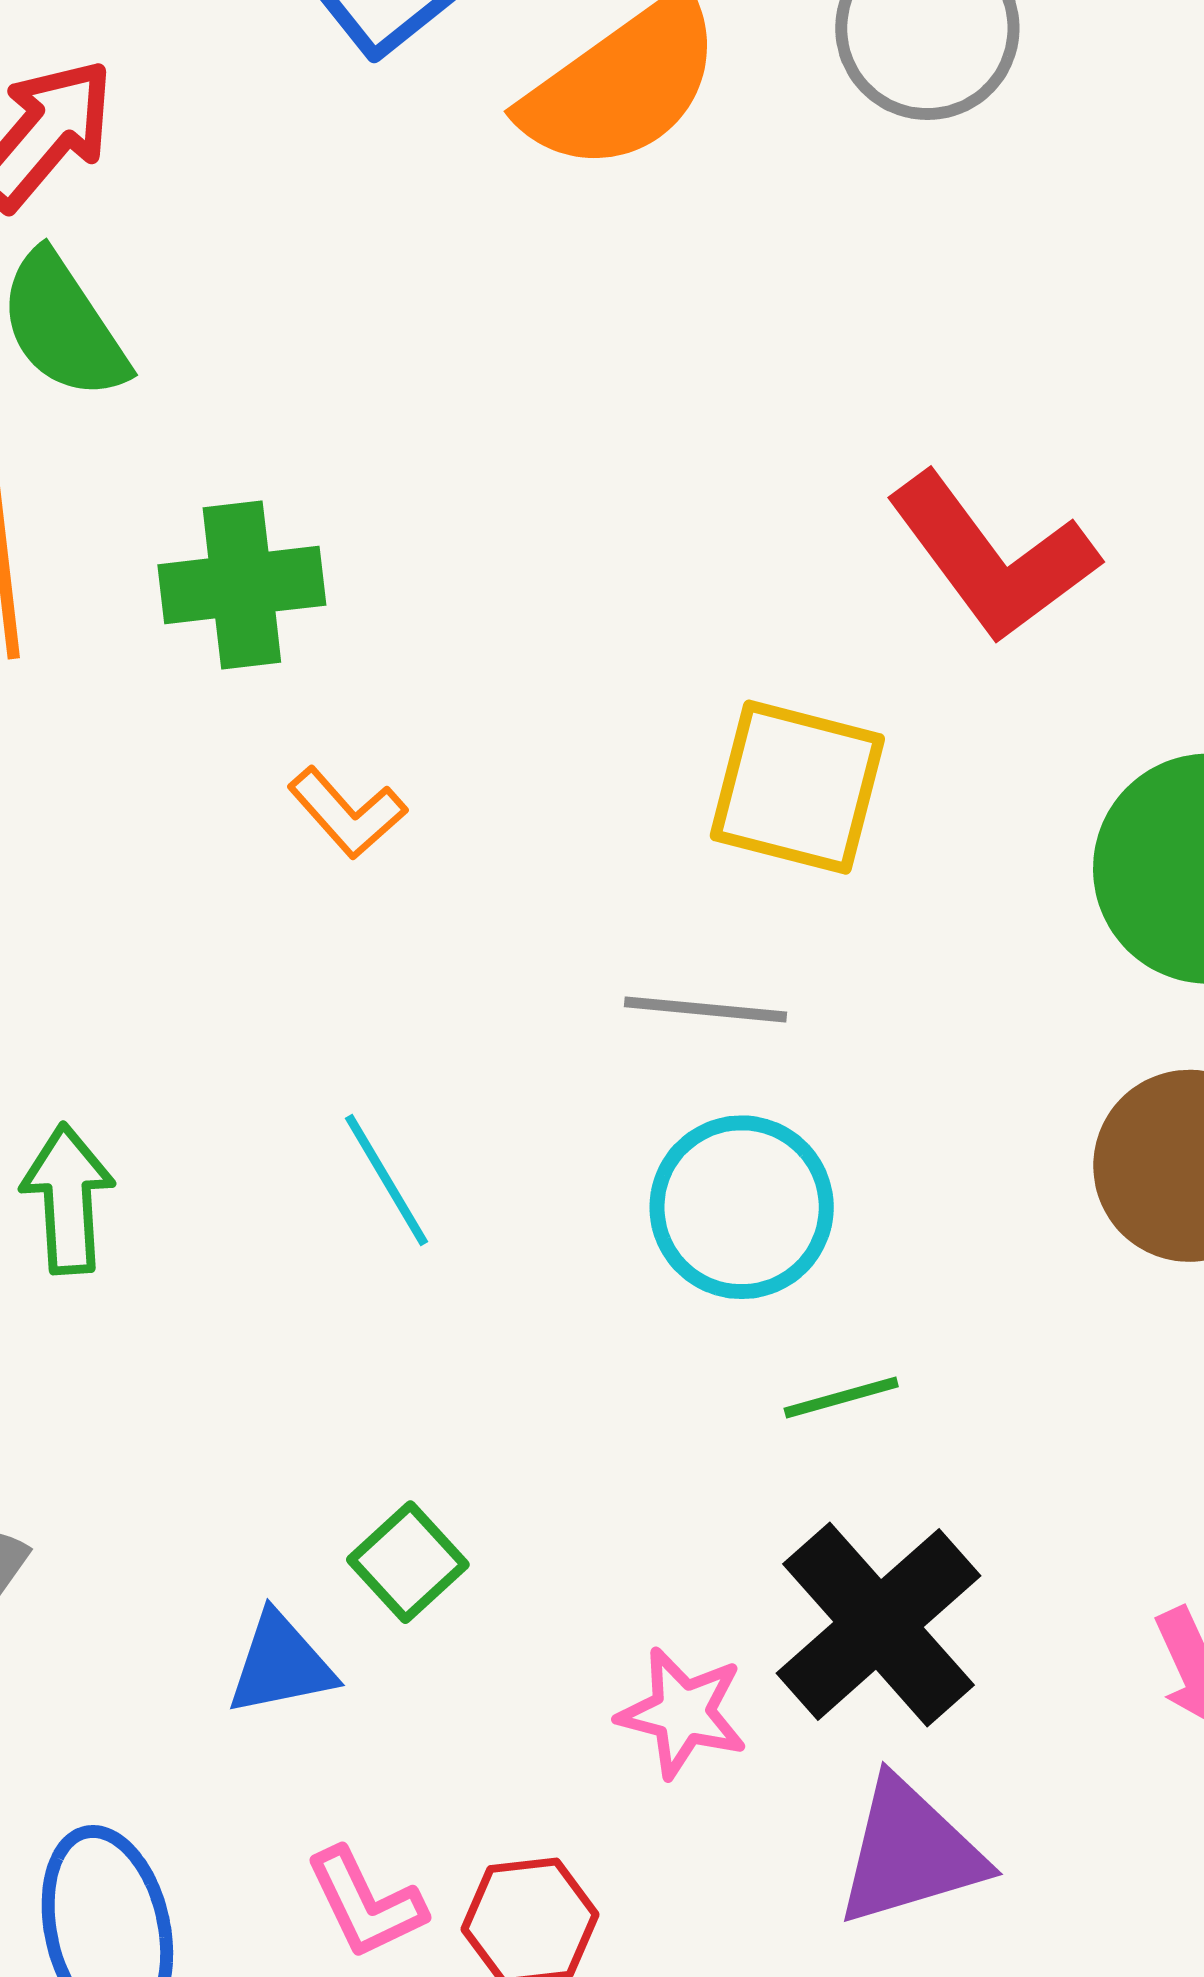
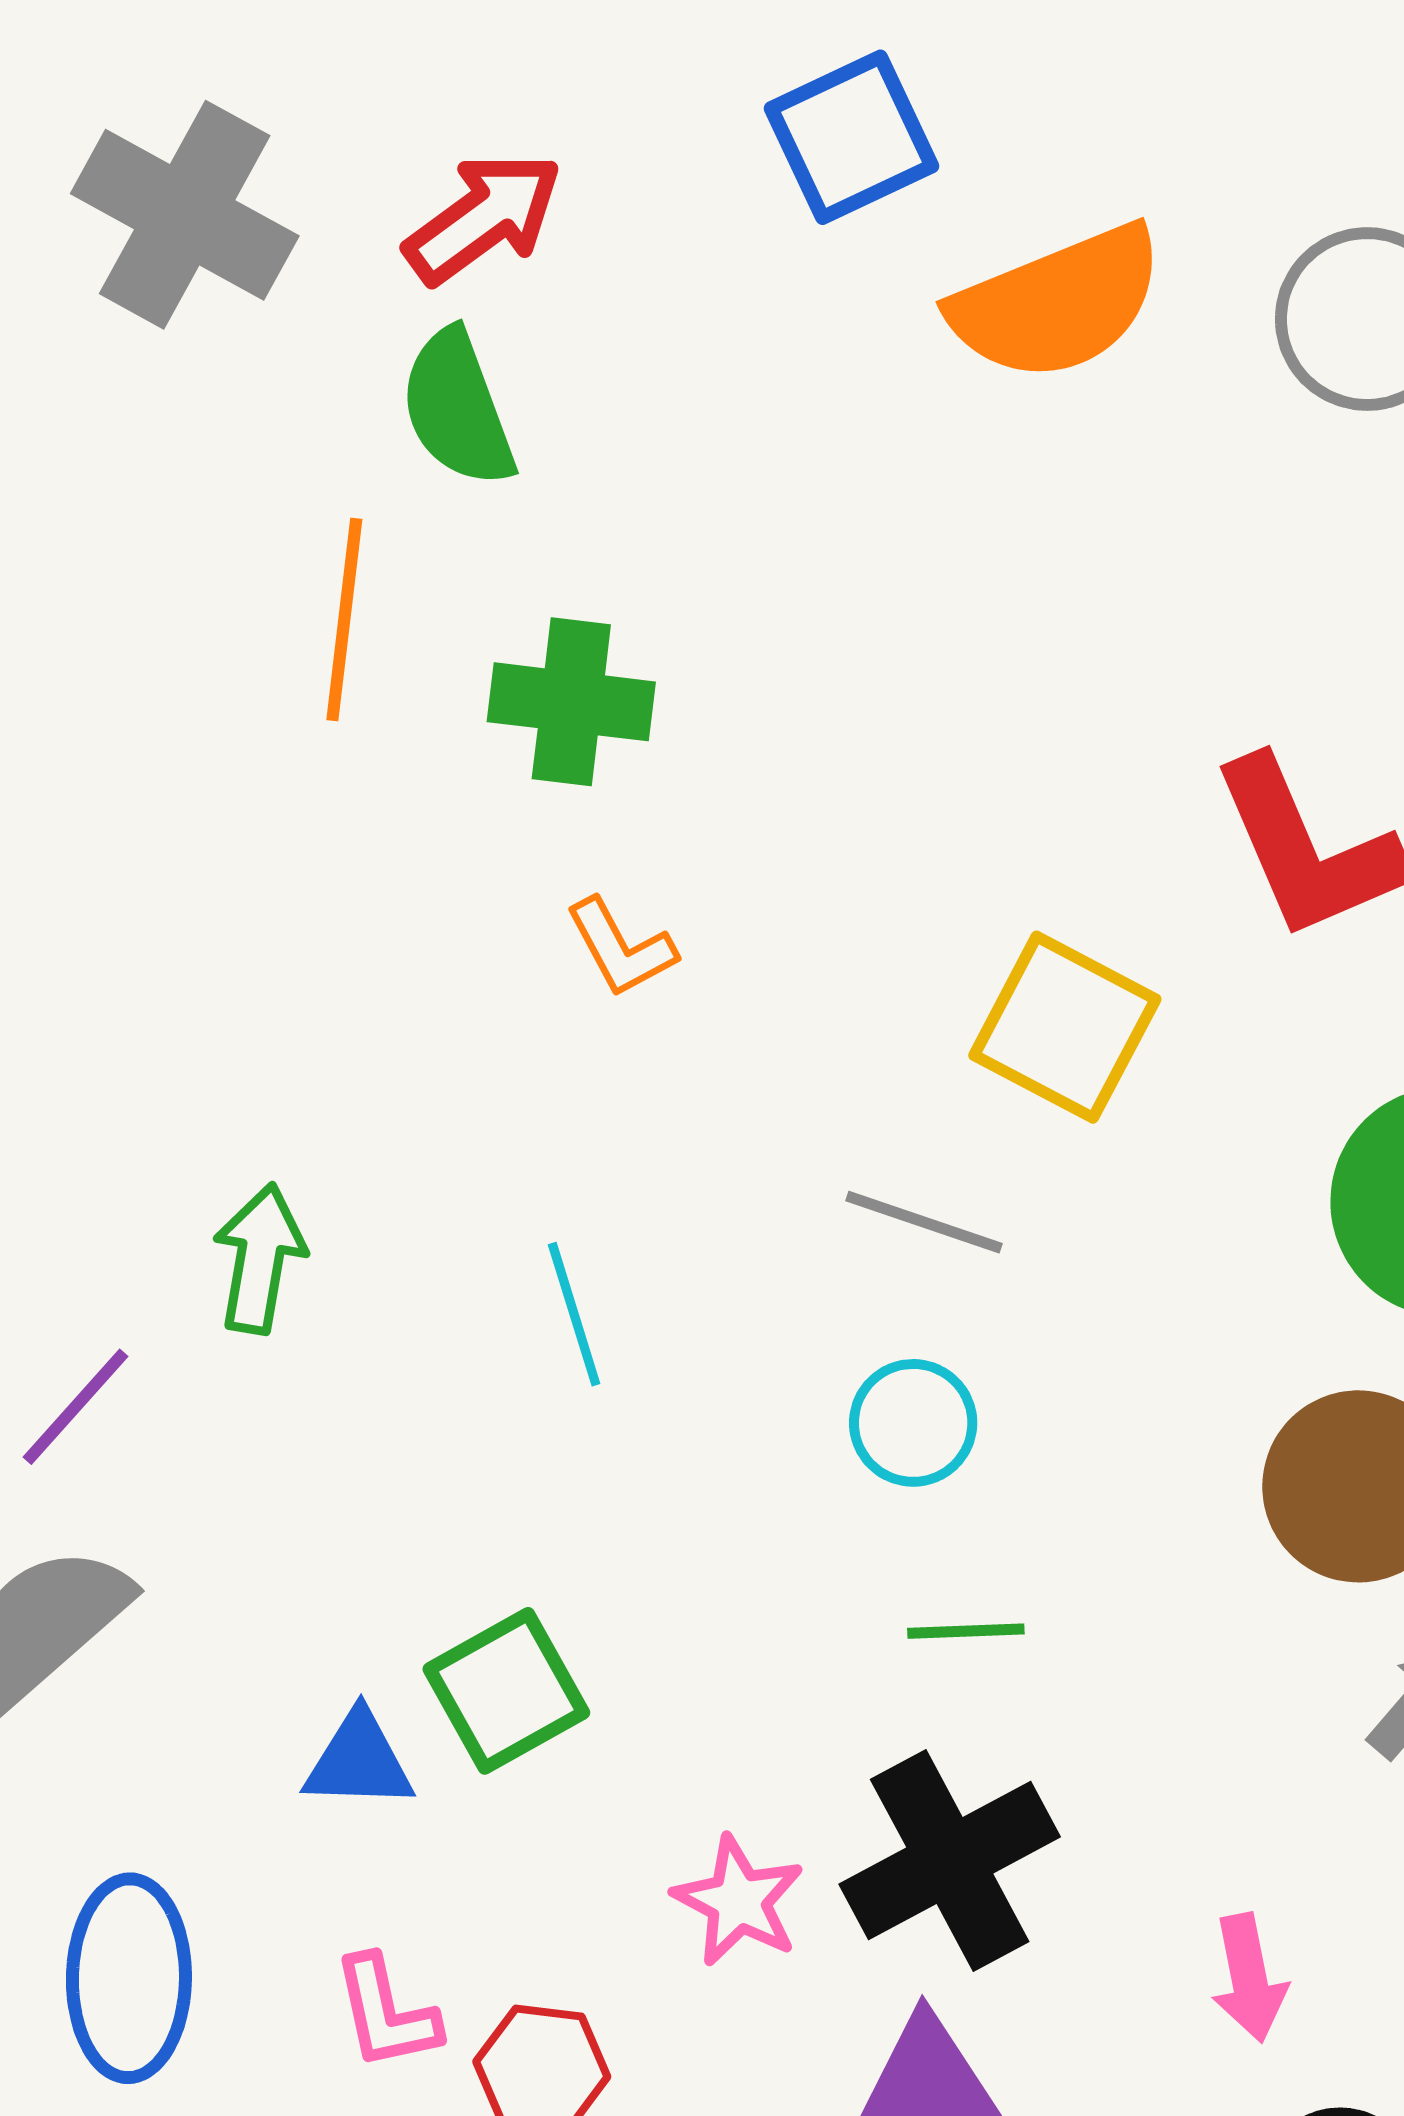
cyan circle: (742, 1207) -> (913, 1423), size x0.7
green square: (408, 1562) -> (506, 1691), size x1.4

